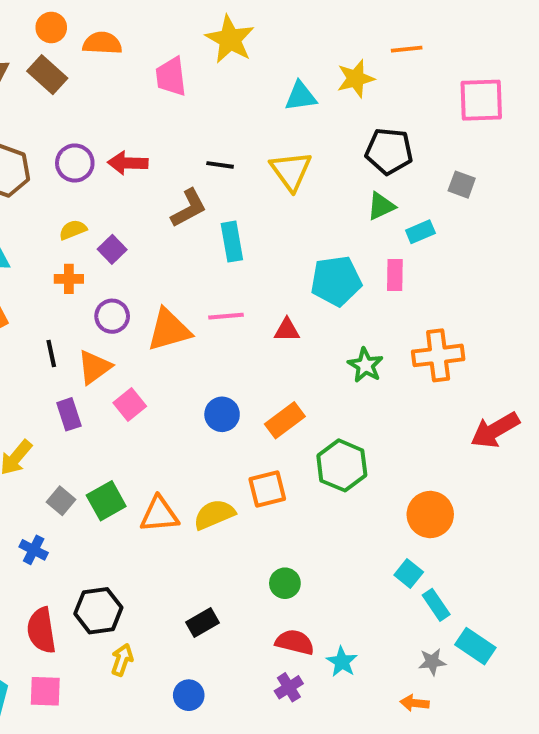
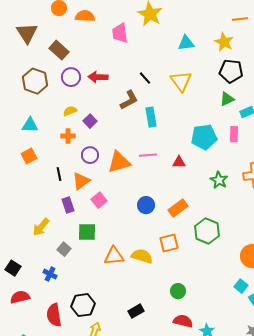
brown rectangle: (47, 75) -> (59, 50), moved
yellow star: (356, 79) -> (224, 42), moved, turned -30
black line: (220, 165) -> (145, 78), turned 40
green square: (106, 501) -> (87, 232), moved, turned 30
yellow semicircle: (214, 514) -> (142, 256), turned 40

